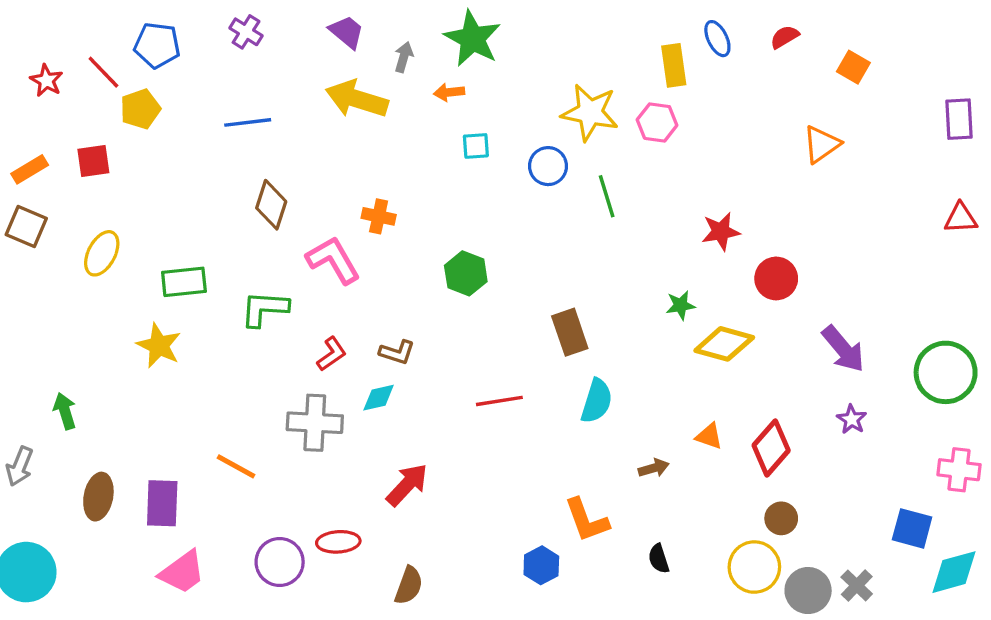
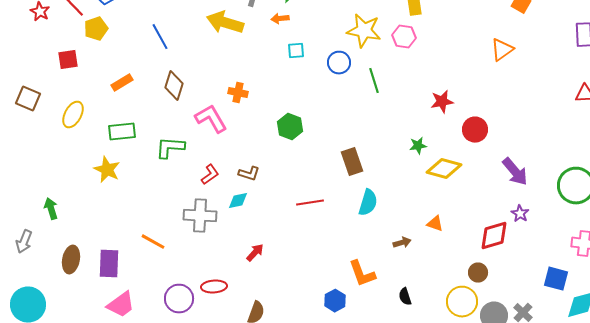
blue line: (248, 122) -> (160, 37), turned 68
orange rectangle: (30, 169) -> (122, 83), moved
red diamond: (771, 448) -> (494, 236), moved, turned 32
red arrow: (407, 485) -> (255, 253), size x0.7

